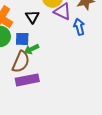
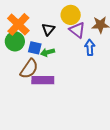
green arrow: (32, 49) -> (48, 52), moved
purple rectangle: (27, 80) -> (43, 80), moved

